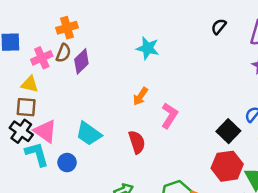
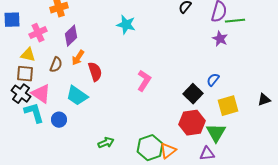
brown semicircle: (63, 53) -> (56, 65), moved
orange arrow: (140, 96) -> (78, 58), moved
red semicircle: (137, 142) -> (95, 72), moved

